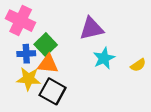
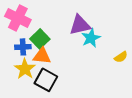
cyan star: (104, 58) -> (91, 38), moved
yellow star: (29, 79) -> (25, 69), turned 30

